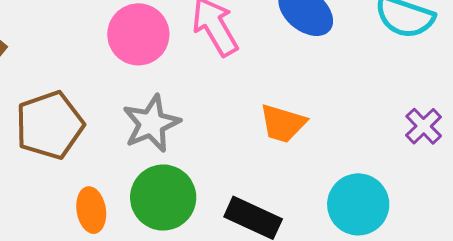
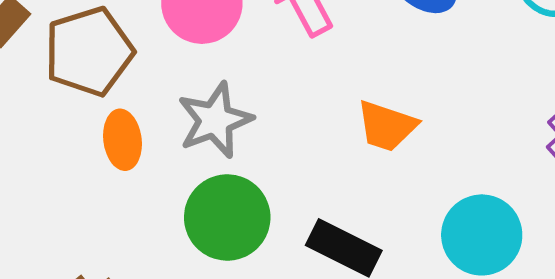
brown pentagon: (50, 125) -> (89, 51), moved
orange ellipse: (91, 210) -> (122, 140), moved

